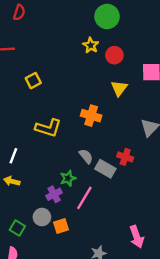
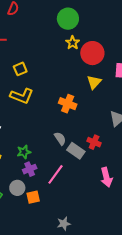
green circle: (107, 17) -> (68, 19), moved
red circle: (114, 55) -> (92, 53), size x1.5
yellow L-shape: (48, 128) -> (22, 96), moved
green star: (68, 178) -> (24, 152), moved
pink arrow: (137, 237) -> (106, 177), moved

